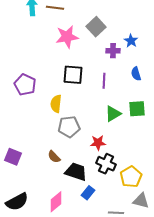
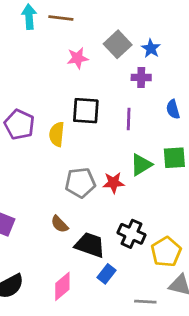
pink star: (67, 37) -> (78, 58), size x0.7
blue star: (131, 41) -> (151, 48), moved
yellow semicircle: (56, 104) -> (57, 134), moved
red star: (98, 143) -> (113, 183), moved

